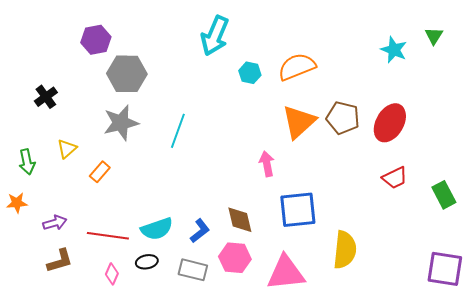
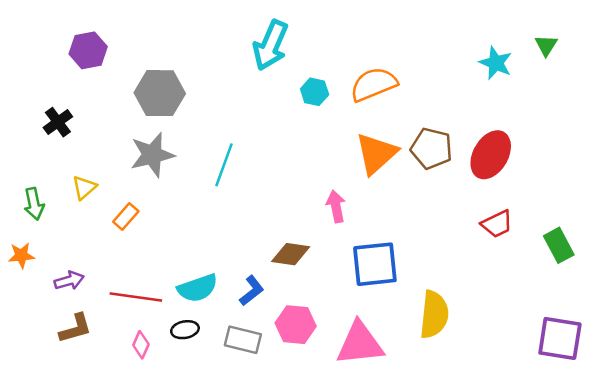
purple hexagon: (96, 40) -> (88, 50), moved
brown diamond: (240, 220) -> (291, 254), moved, turned -68

